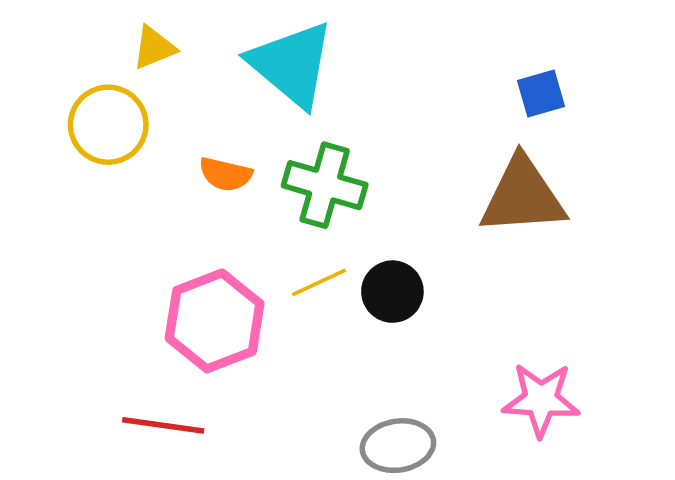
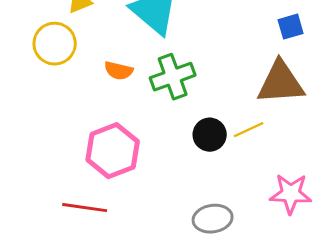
green cross: (325, 185) -> (173, 77), turned -36
yellow line: (319, 282) -> (249, 130), moved

